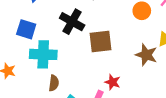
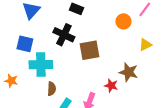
brown star: (146, 55) -> (129, 72), moved
red star: (113, 82) -> (111, 86), moved

